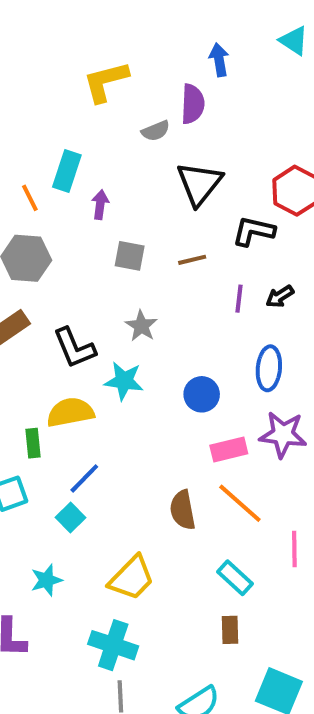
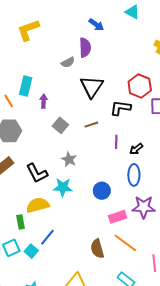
blue arrow: (219, 60) -> (96, 25), turned 140
yellow L-shape: (106, 82) -> (28, 30), moved
gray square: (130, 256) -> (60, 125), turned 35
black arrow: (280, 296) -> (136, 149), moved
cyan square: (71, 518) -> (31, 251), moved

